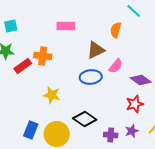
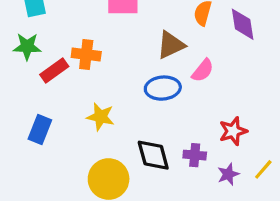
purple diamond: (141, 80) -> (243, 24), moved, turned 45
black diamond: (85, 119) -> (153, 155), turned 40
blue rectangle: (31, 130) -> (40, 130), moved
purple cross: (111, 135) -> (195, 155), moved

